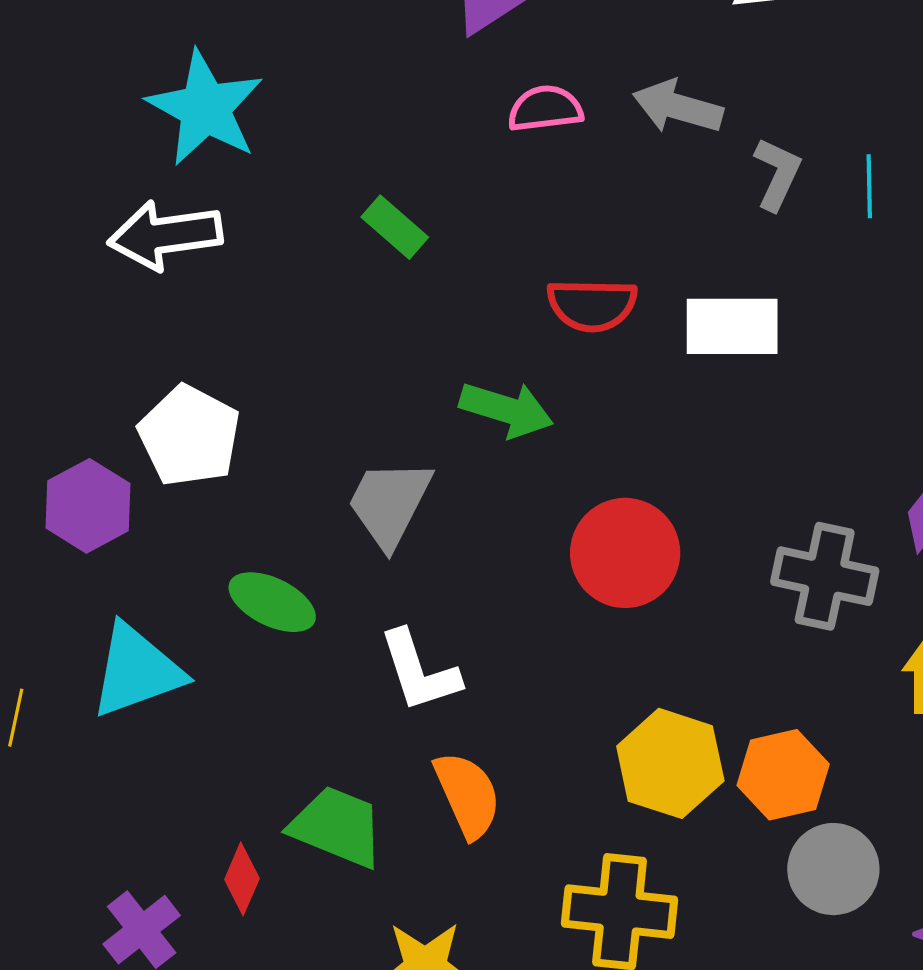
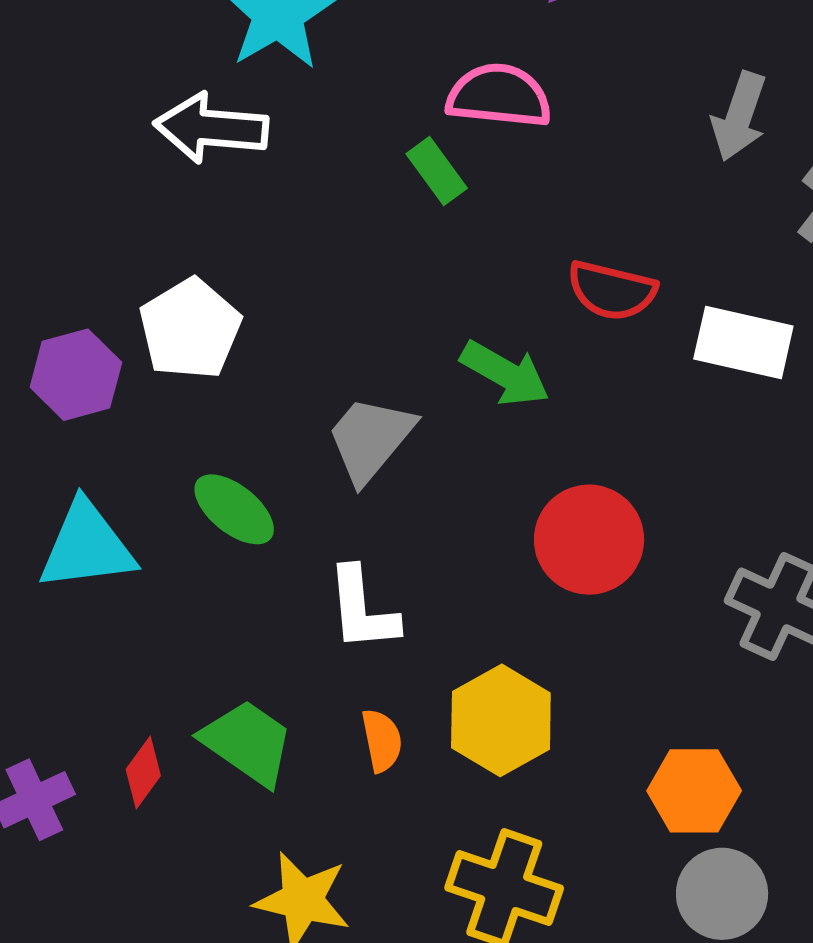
gray arrow: (678, 107) -> (739, 116), turned -100
pink semicircle: (545, 109) -> (499, 96), moved, size x1.4
yellow hexagon: (670, 763) -> (501, 720), moved
orange semicircle: (467, 795) -> (382, 740), size x0.7

